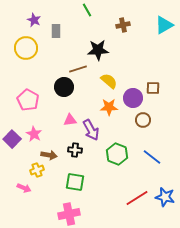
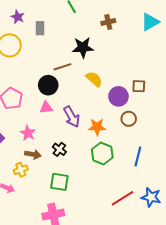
orange star: (109, 107) -> (97, 127), moved
pink triangle: (70, 120) -> (46, 108), moved
purple arrow: (91, 130) -> (72, 117), moved
pink star: (34, 134) -> (28, 133), moved
black cross: (75, 150) -> (59, 149), turned 32
blue line: (152, 157) -> (138, 156), turned 66

